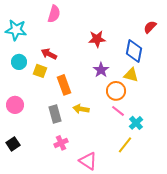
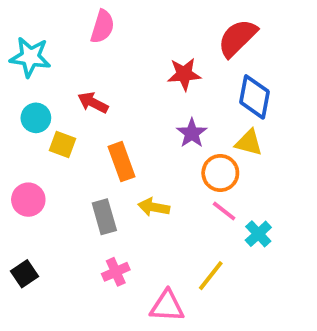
red semicircle: (150, 27) -> (237, 38), moved, size x1.6
yellow square: (40, 71) -> (63, 144), moved
yellow line: (125, 145) -> (211, 276), moved
pink triangle: (88, 161) -> (167, 306), turned -30

